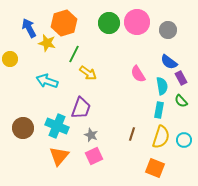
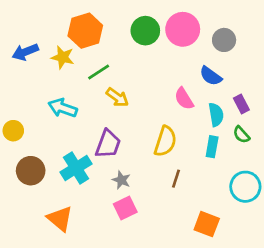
blue arrow: (29, 28) -> (25, 52), moved, turned -84
green line: (74, 54) -> (99, 72), turned 30
yellow circle: (10, 59) -> (13, 131), moved
blue semicircle: (169, 62) -> (211, 76), moved
cyan cross: (57, 126) -> (76, 168), turned 35
yellow semicircle: (161, 137) -> (165, 141), moved
cyan circle: (184, 140) -> (245, 187), size x1.5
orange triangle: (59, 156) -> (60, 219), moved, turned -30

